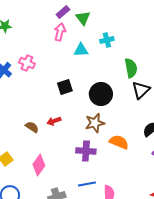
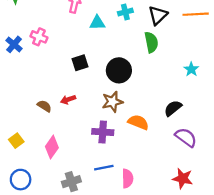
black triangle: (141, 90) -> (158, 15), moved

